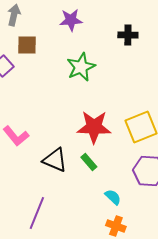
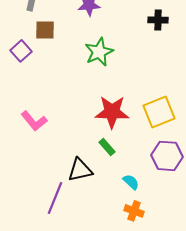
black cross: (128, 35) -> (158, 20), moved
black triangle: (55, 160) -> (80, 170), moved, turned -36

